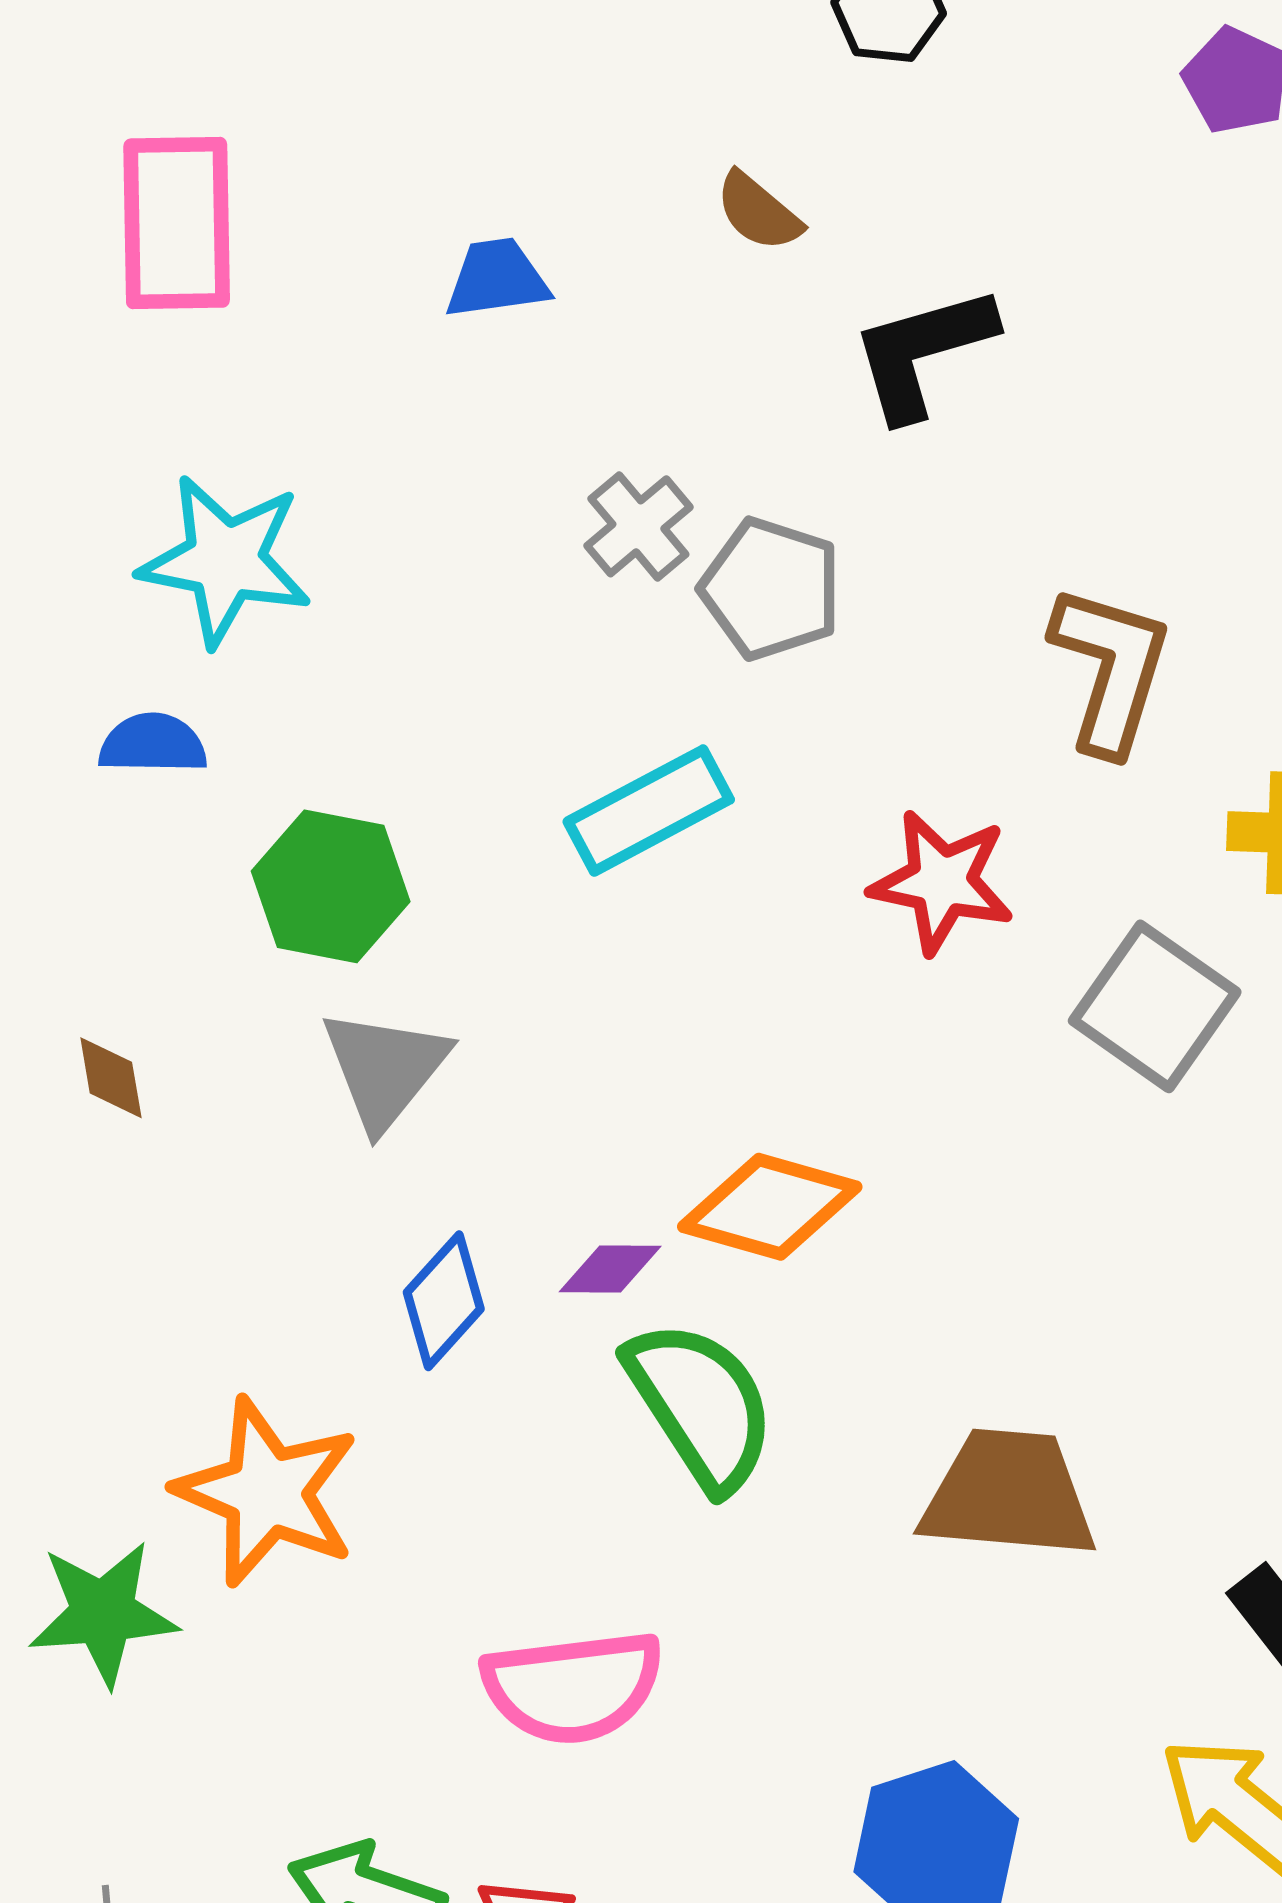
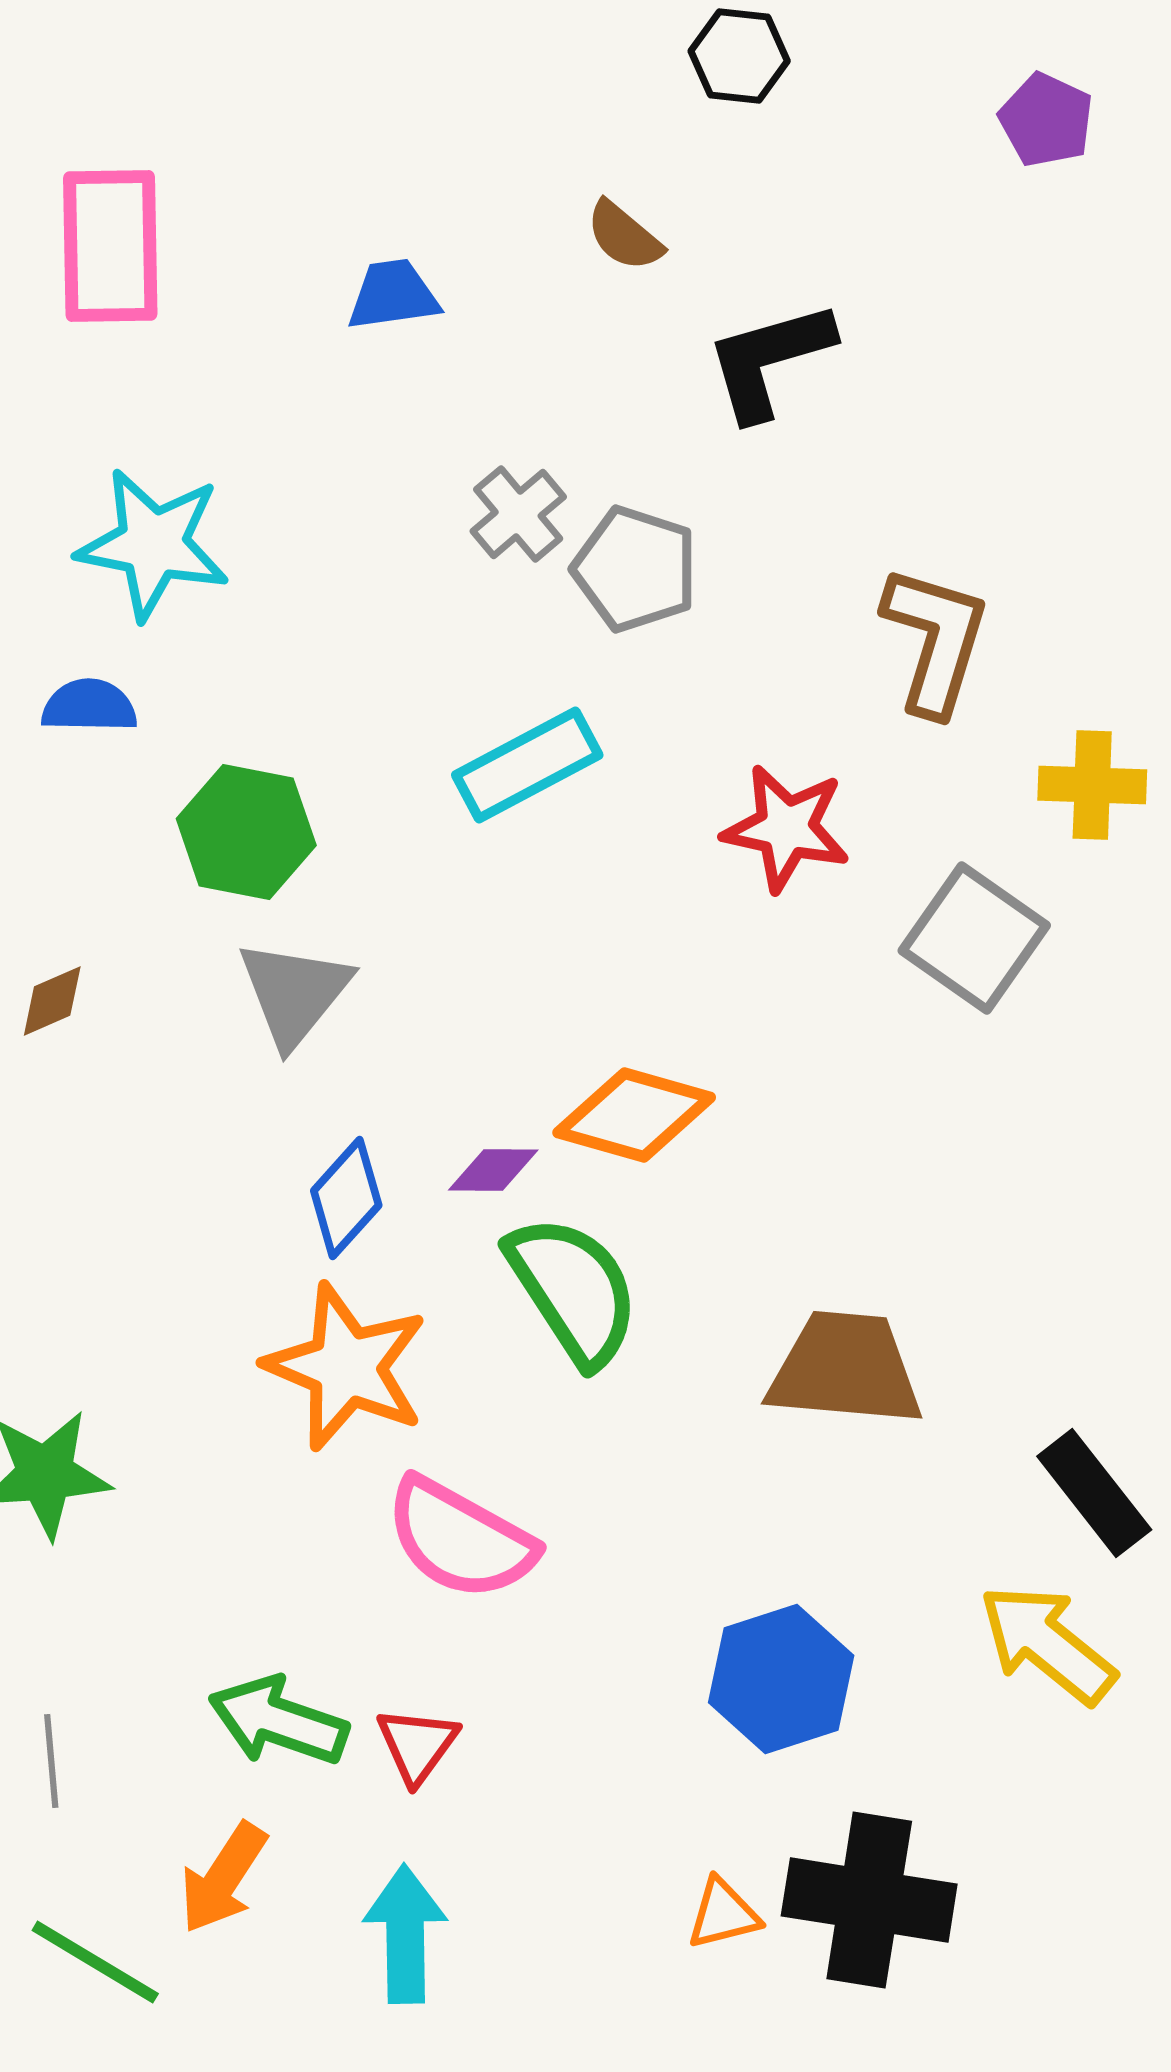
brown diamond: (111, 1078) -> (52, 1001), turned 76
orange star: (267, 1492) -> (346, 1367), moved
pink semicircle: (573, 1687) -> (460, 1539), turned 36

